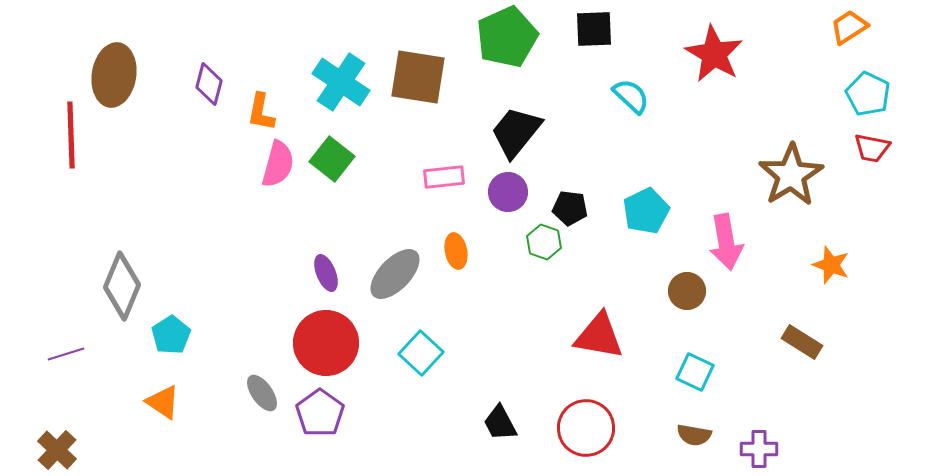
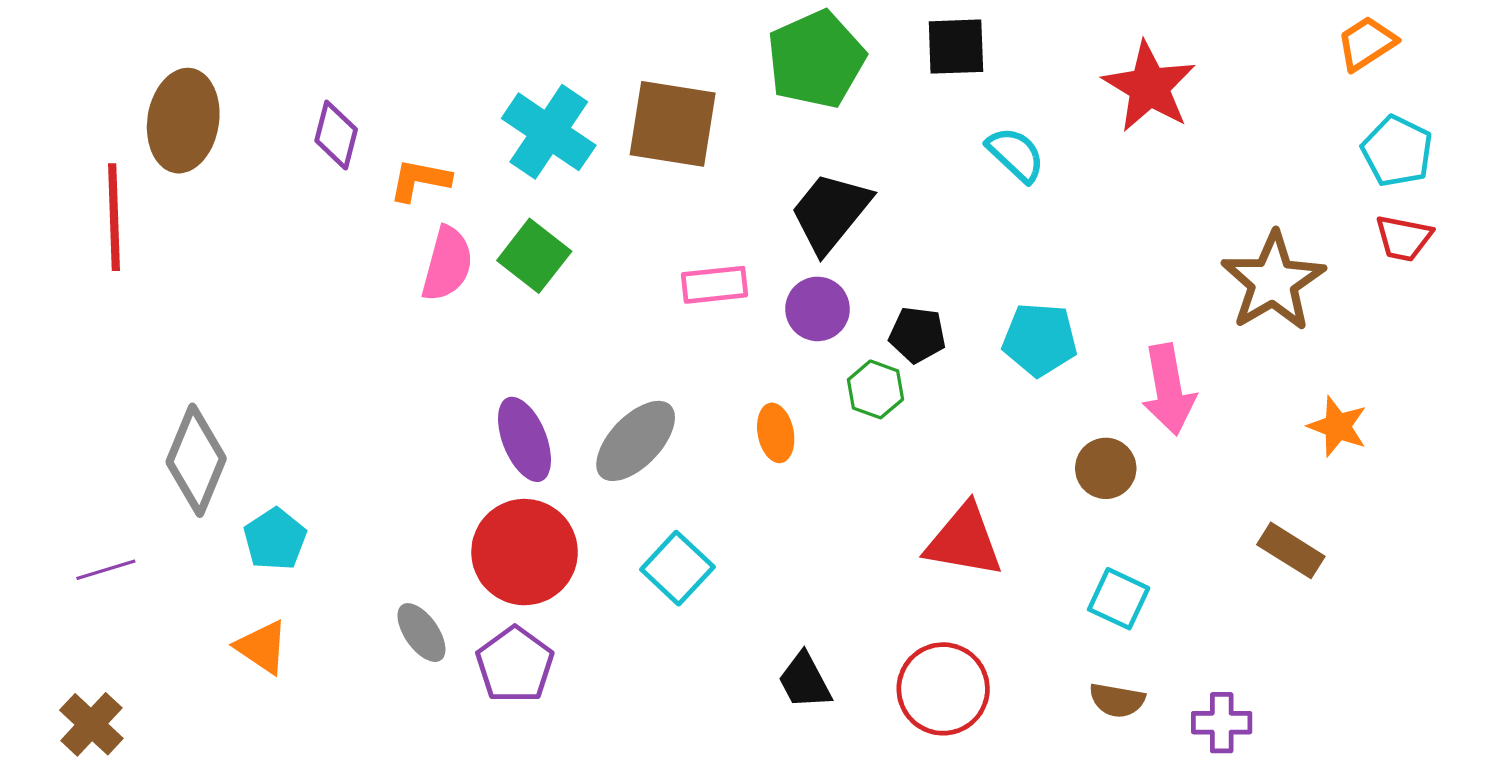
orange L-shape: (261, 112) -> (420, 180), turned 90
cyan pentagon: (646, 211) -> (1040, 340), turned 30
orange ellipse: (456, 251) -> (776, 433), moved
purple ellipse: (326, 273) -> (525, 439), size x1.4

